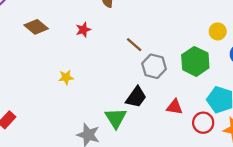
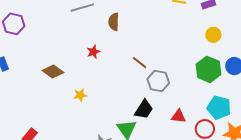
brown diamond: (36, 27) -> (53, 71), moved
yellow circle: (218, 31) -> (213, 35), moved
green hexagon: (195, 61) -> (208, 69), moved

